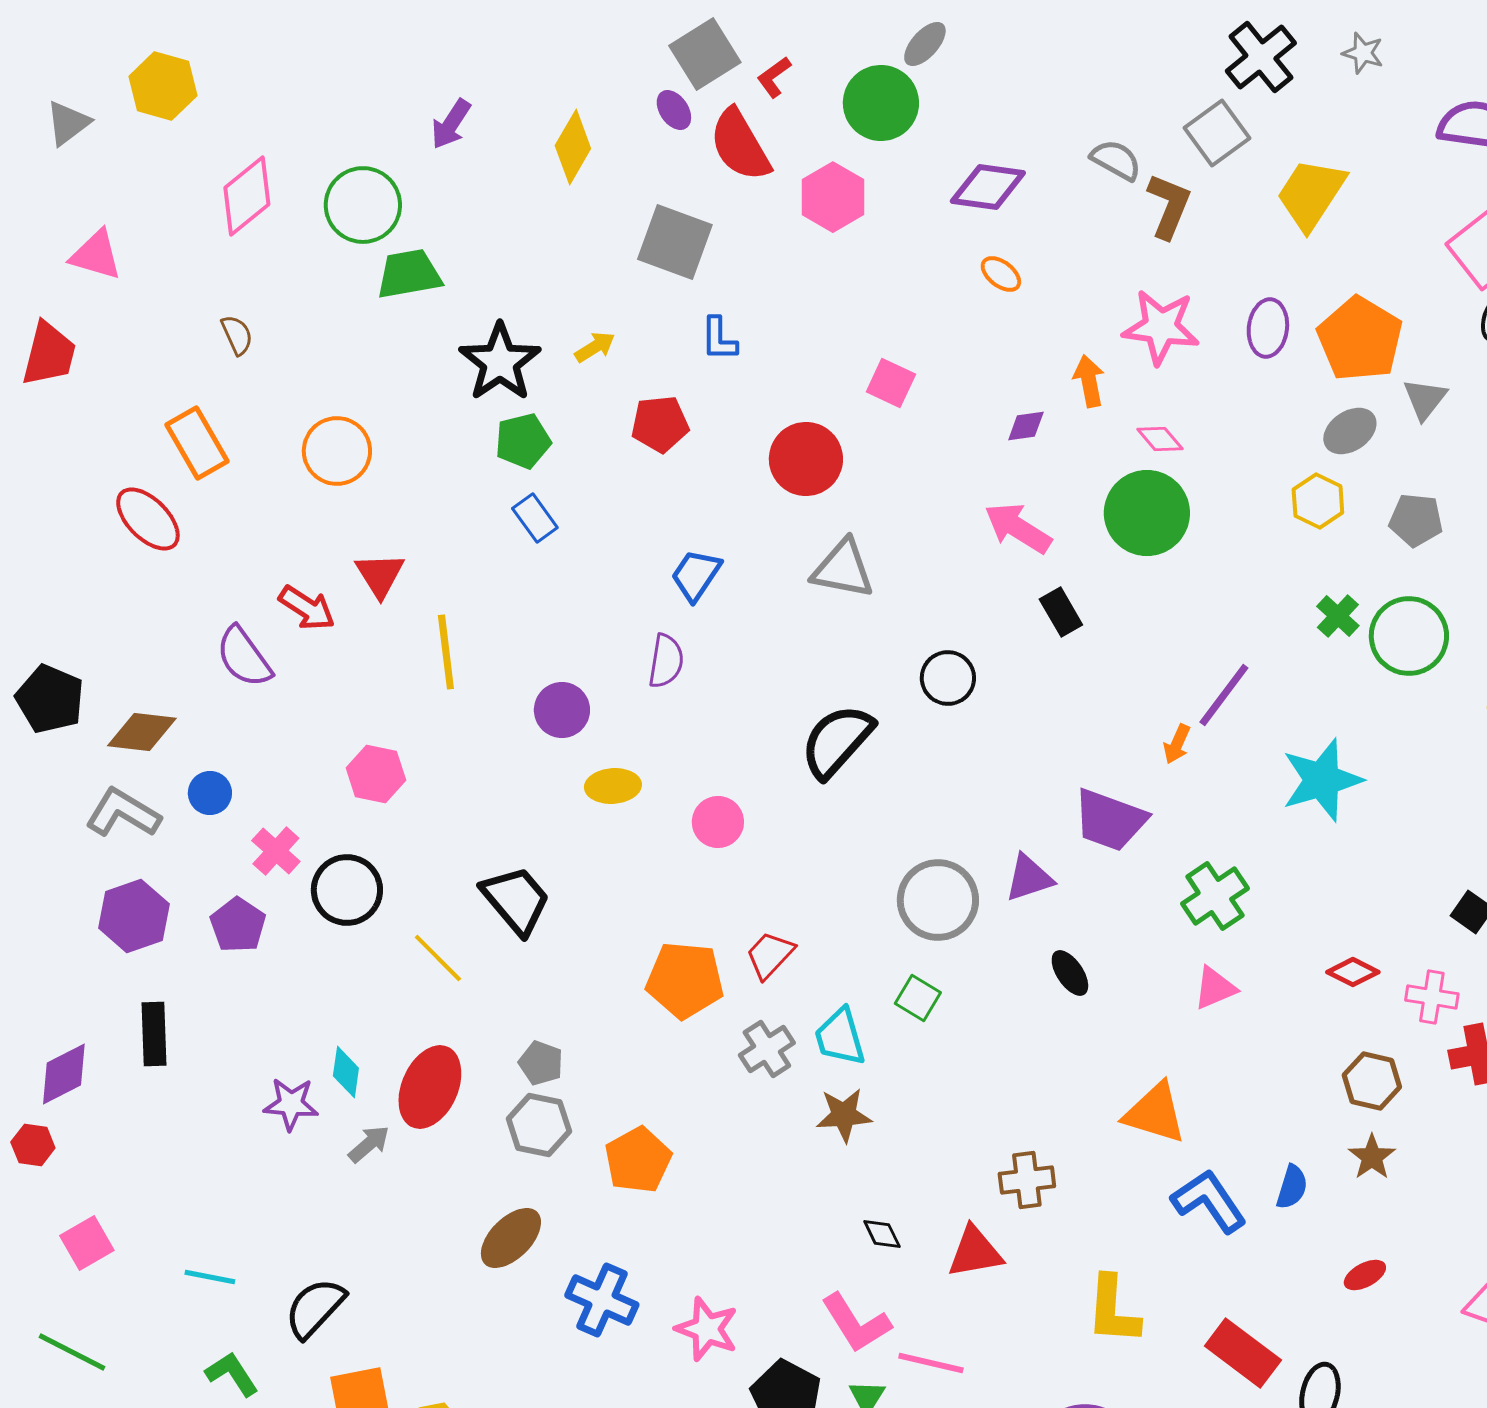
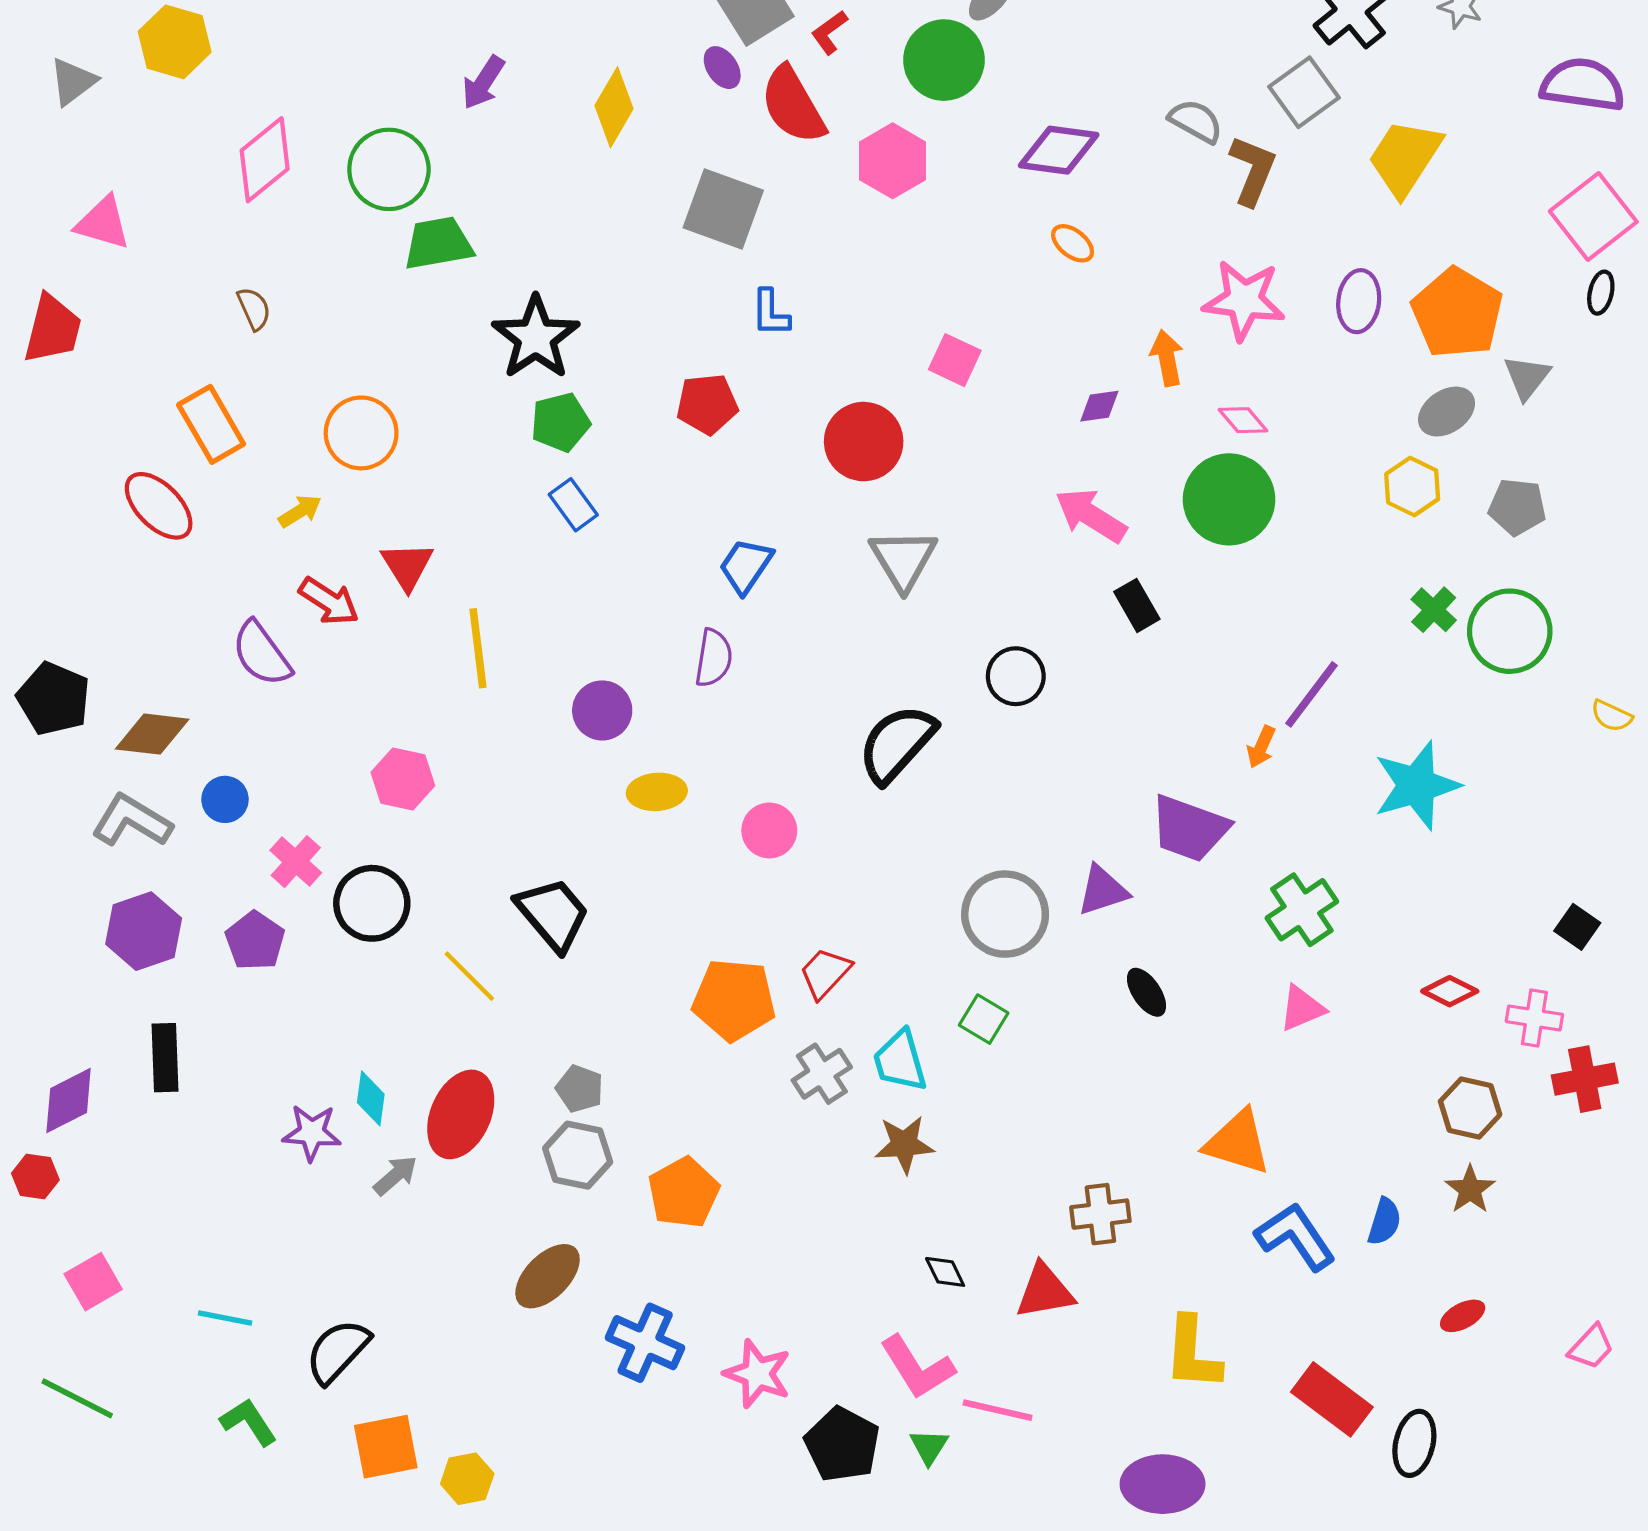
yellow arrow: (595, 347) -> (300, 511), moved
gray triangle: (843, 569) -> (903, 559), turned 48

